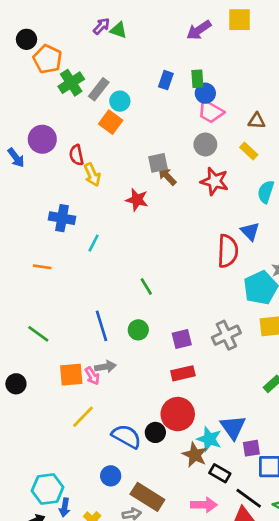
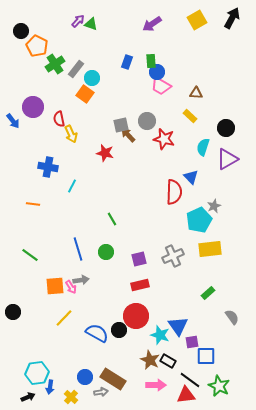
yellow square: (240, 20) -> (197, 20), moved, turned -30
gray circle: (205, 144) -> (147, 121), moved
black circle: (16, 384) -> (13, 312), moved
brown star: (195, 455) -> (150, 360), moved
blue circle: (111, 476) -> (85, 377), moved

